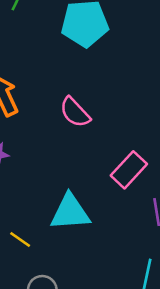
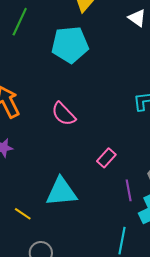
pink rectangle: (129, 170) -> (106, 158), size x0.7

